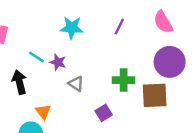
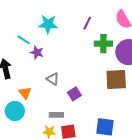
cyan line: (36, 57) -> (24, 40), moved
green cross: (124, 80) -> (103, 44), moved
gray triangle: (76, 84) -> (53, 79), moved

